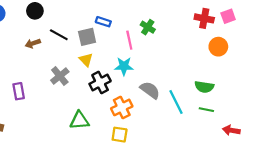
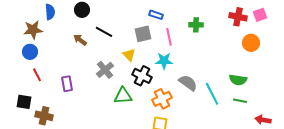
blue rectangle: (103, 22) -> (156, 15), moved
green cross: (148, 27) -> (196, 25), moved, turned -32
gray square: (87, 37) -> (143, 34), moved
brown arrow: (33, 43) -> (80, 40), turned 56
black cross: (100, 82) -> (142, 76), turned -36
green triangle: (79, 120) -> (123, 96), moved

